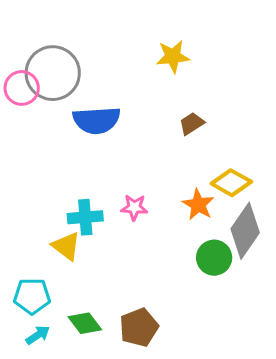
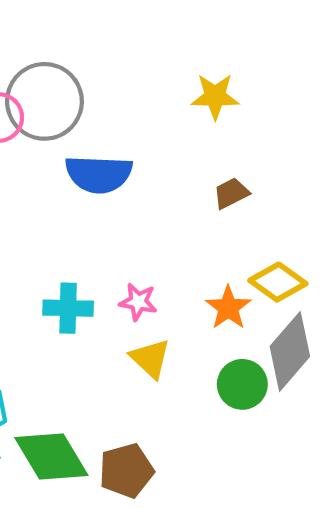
yellow triangle: (66, 246) -> (150, 358), moved
green diamond: (85, 323) -> (51, 456), size x1.6

